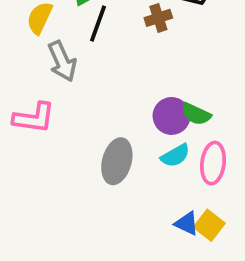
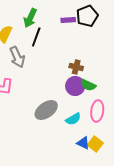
brown cross: (158, 18) -> (76, 67), moved, turned 32
cyan semicircle: (175, 156) -> (73, 119), moved
gray ellipse: (117, 161) -> (46, 110), turned 40

